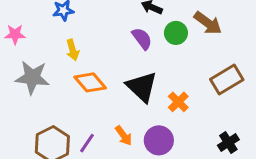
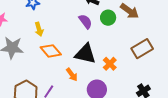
black triangle: (142, 87) -> (85, 54), turned -30
orange arrow: (124, 136) -> (72, 75), moved

